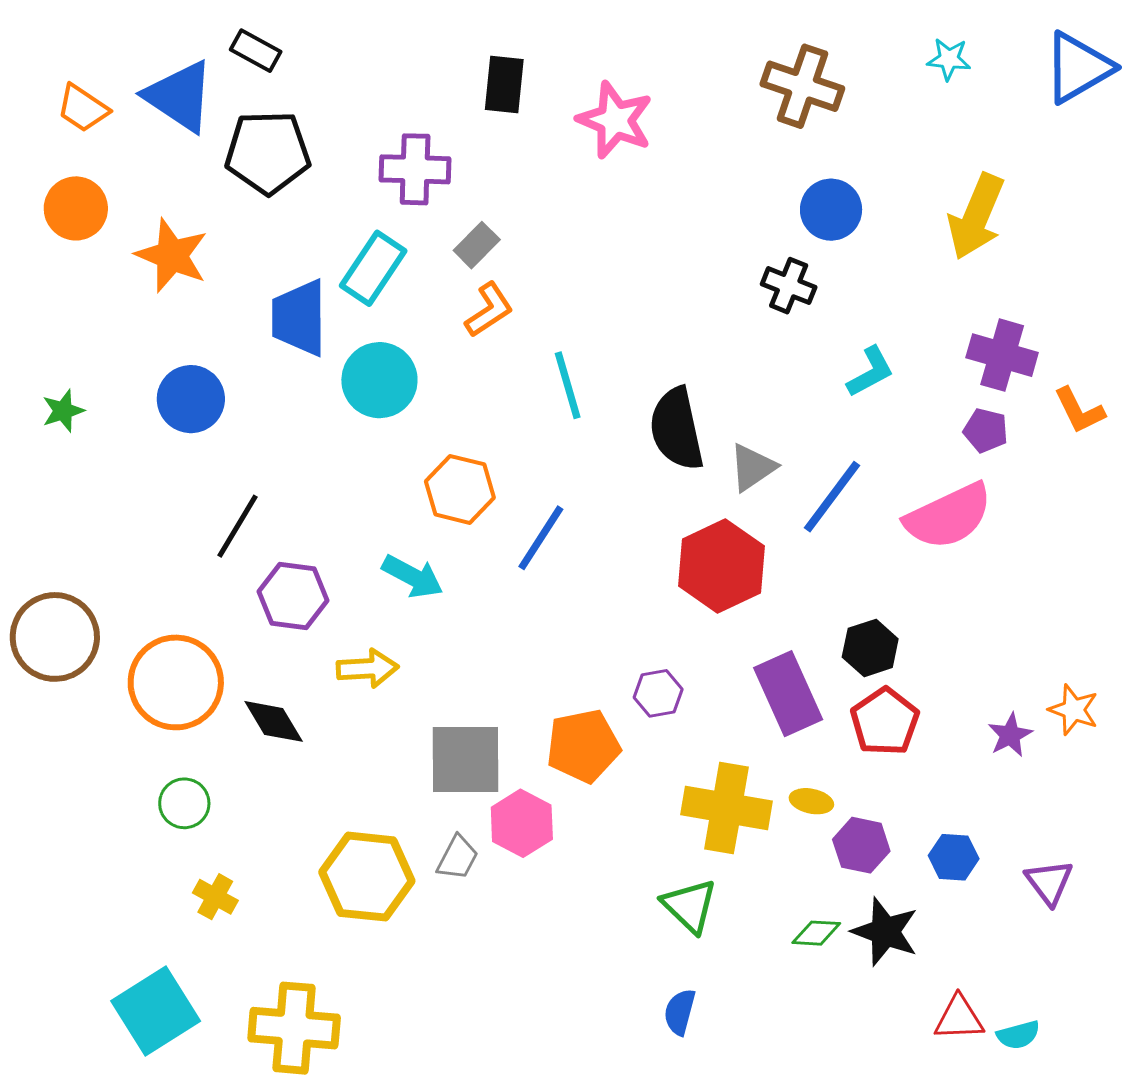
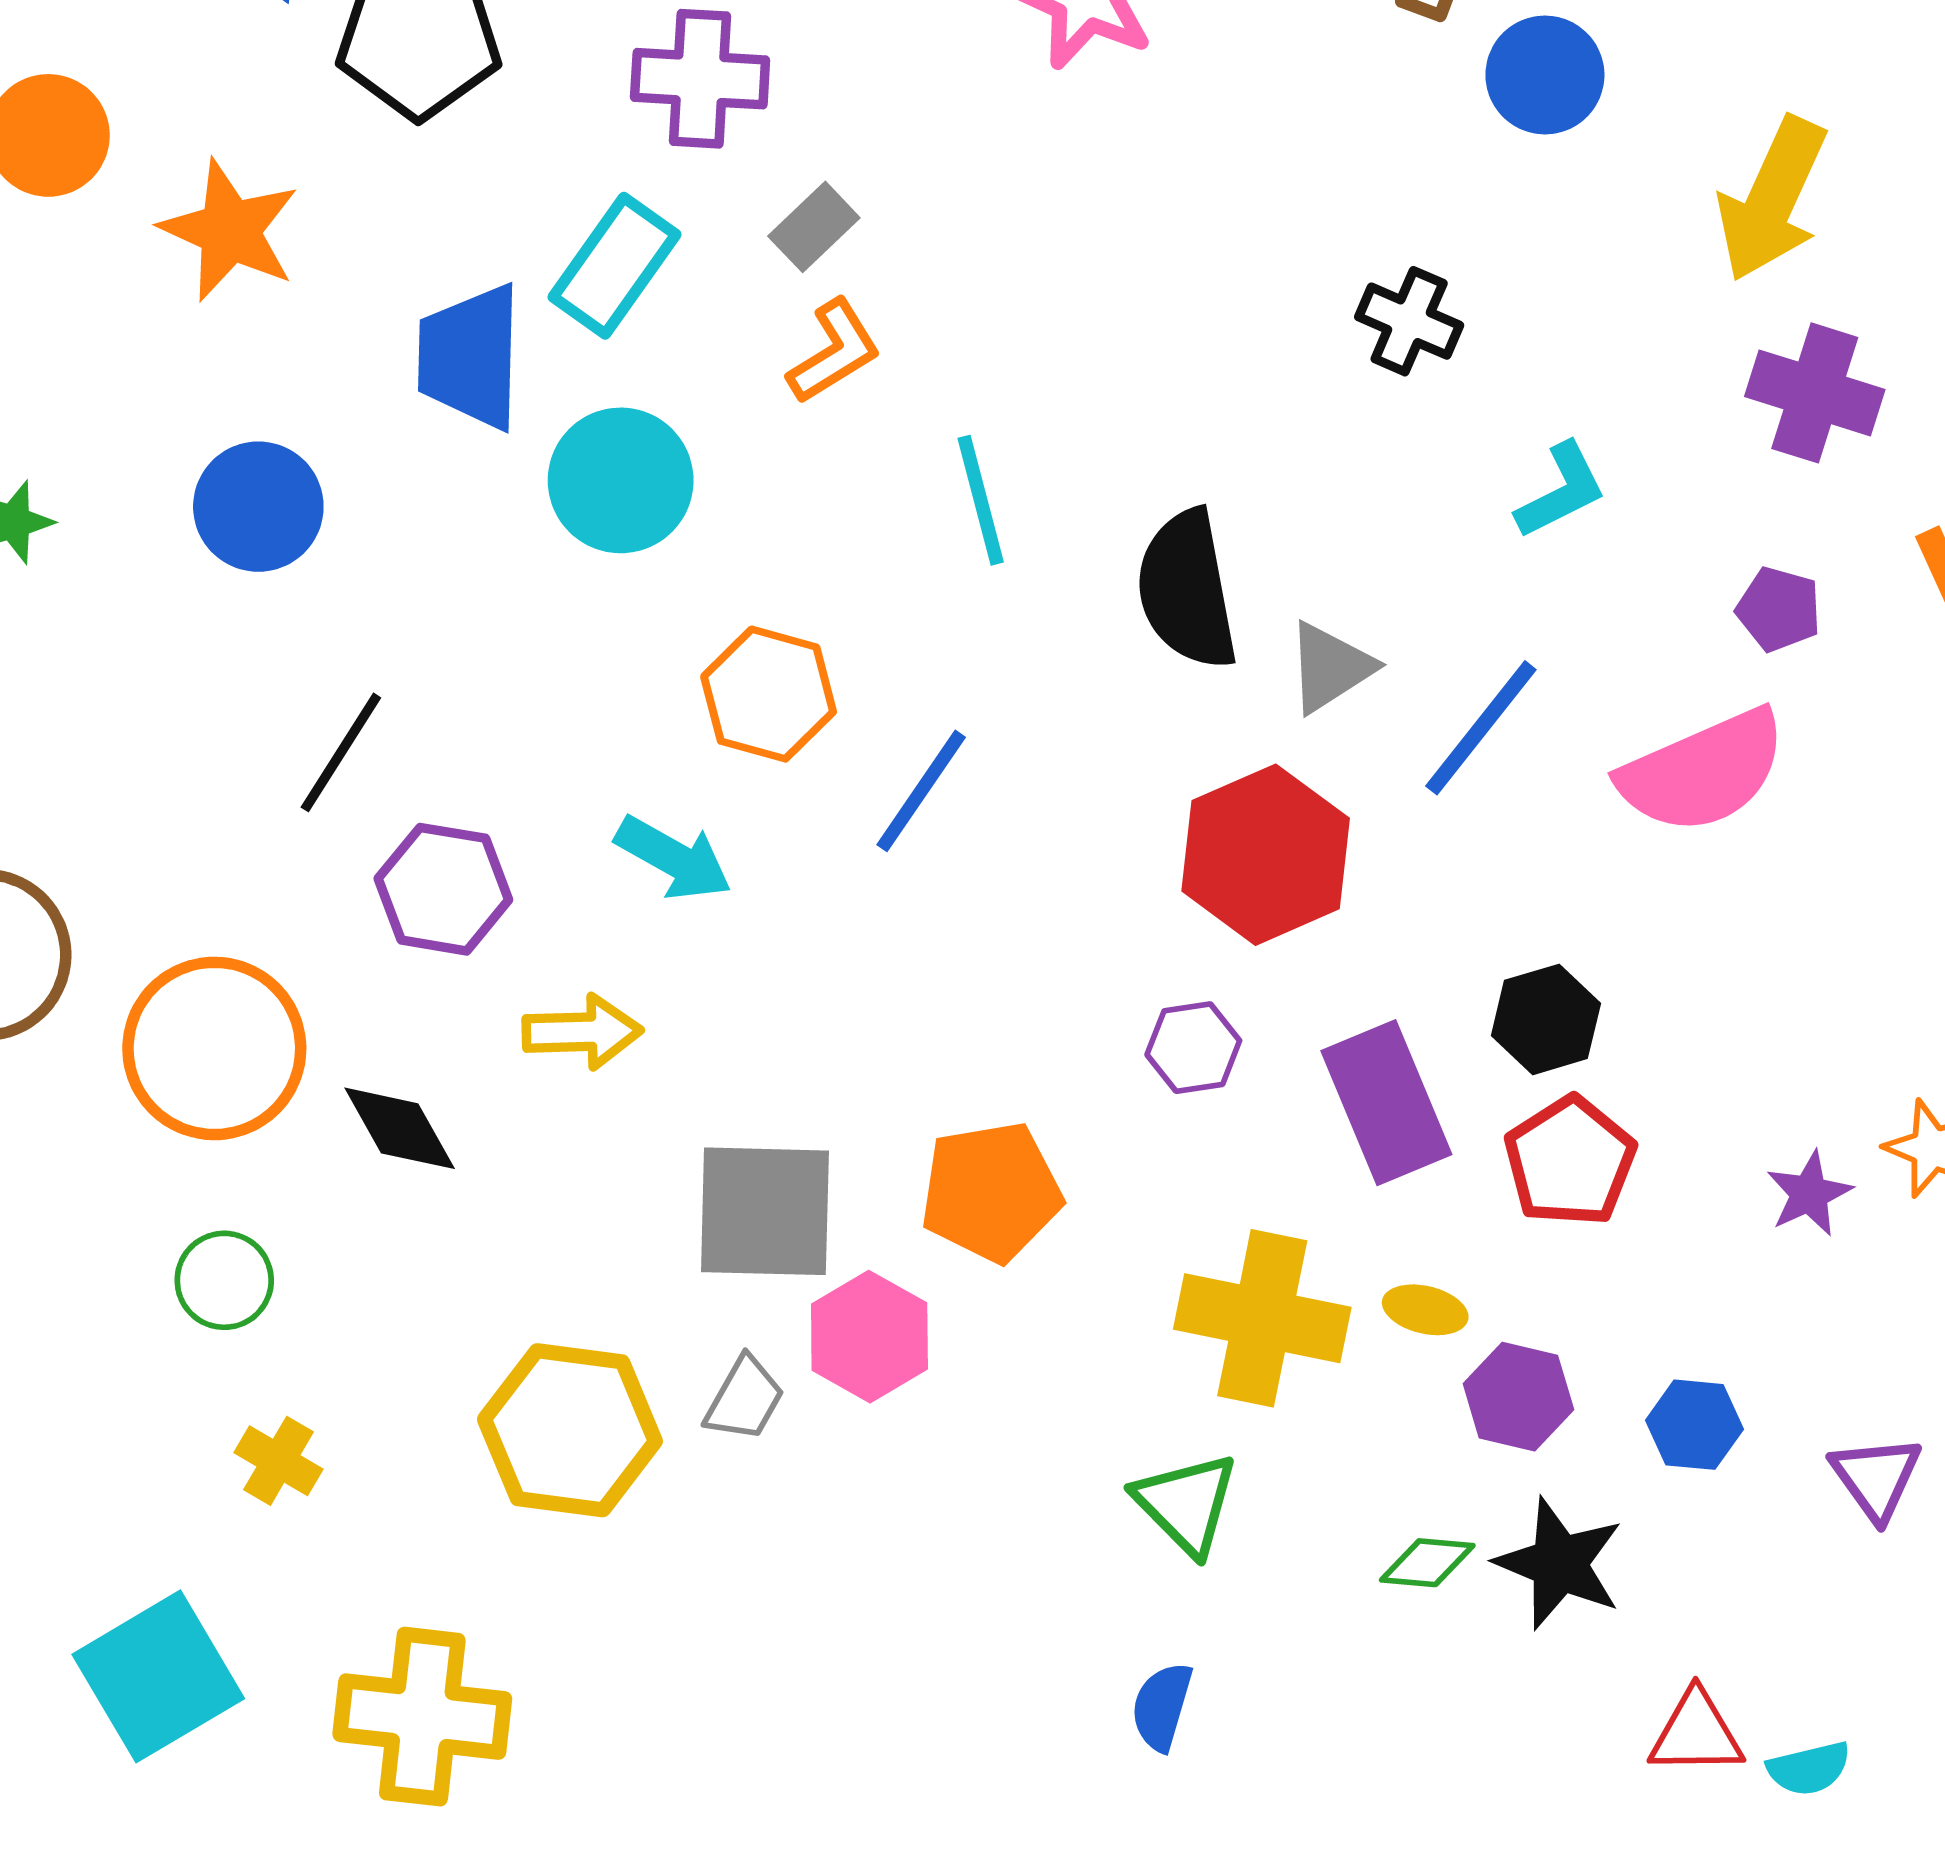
blue circle: (831, 210) -> (1545, 75), moved
purple cross: (1002, 355) -> (1815, 393), moved
purple hexagon: (658, 693) -> (1193, 1048), moved

